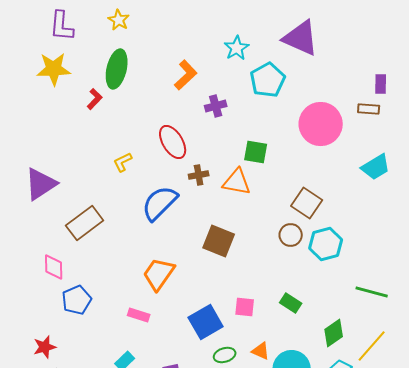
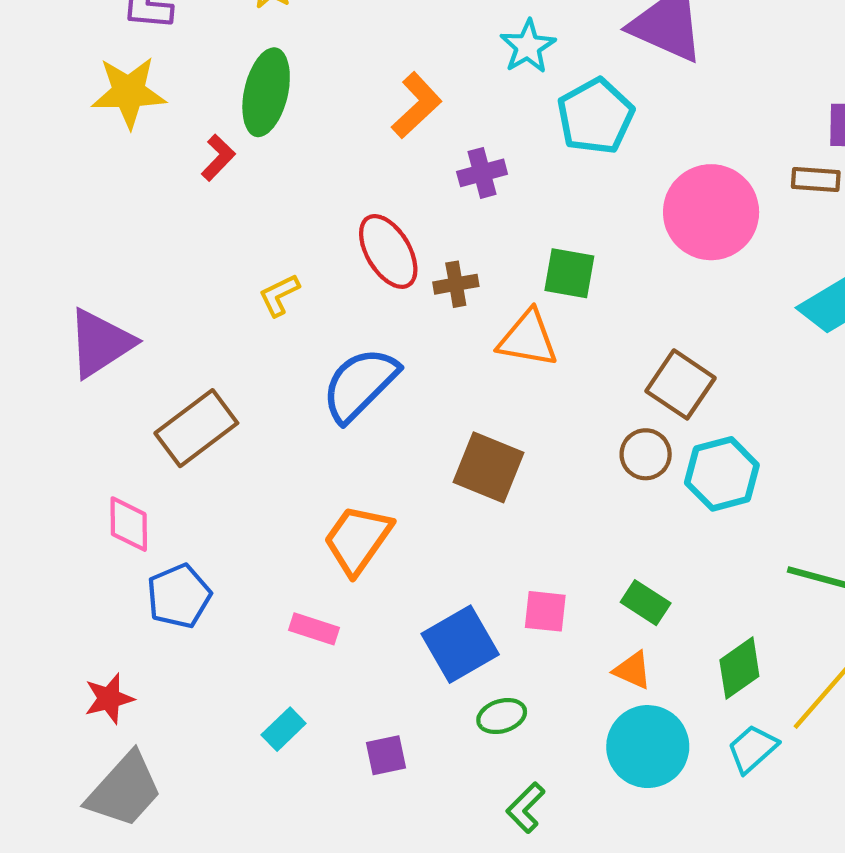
brown cross: (199, 175) -> (456, 284), moved
orange triangle: (261, 351) -> (633, 670), moved

